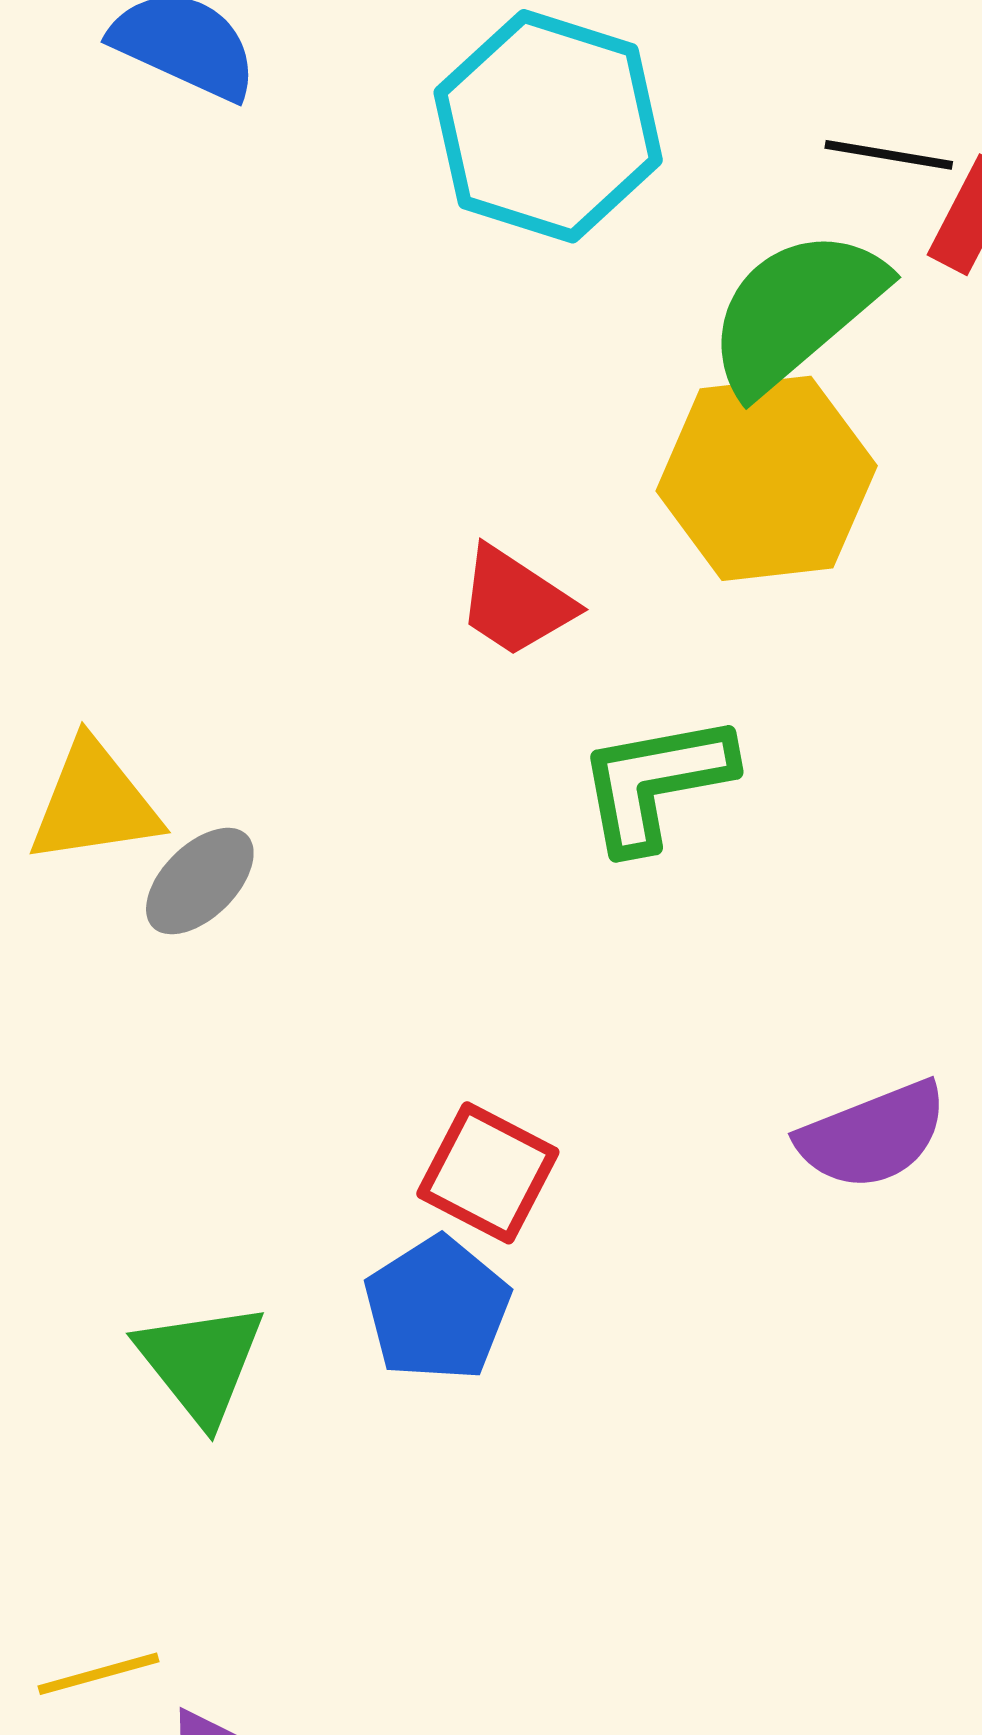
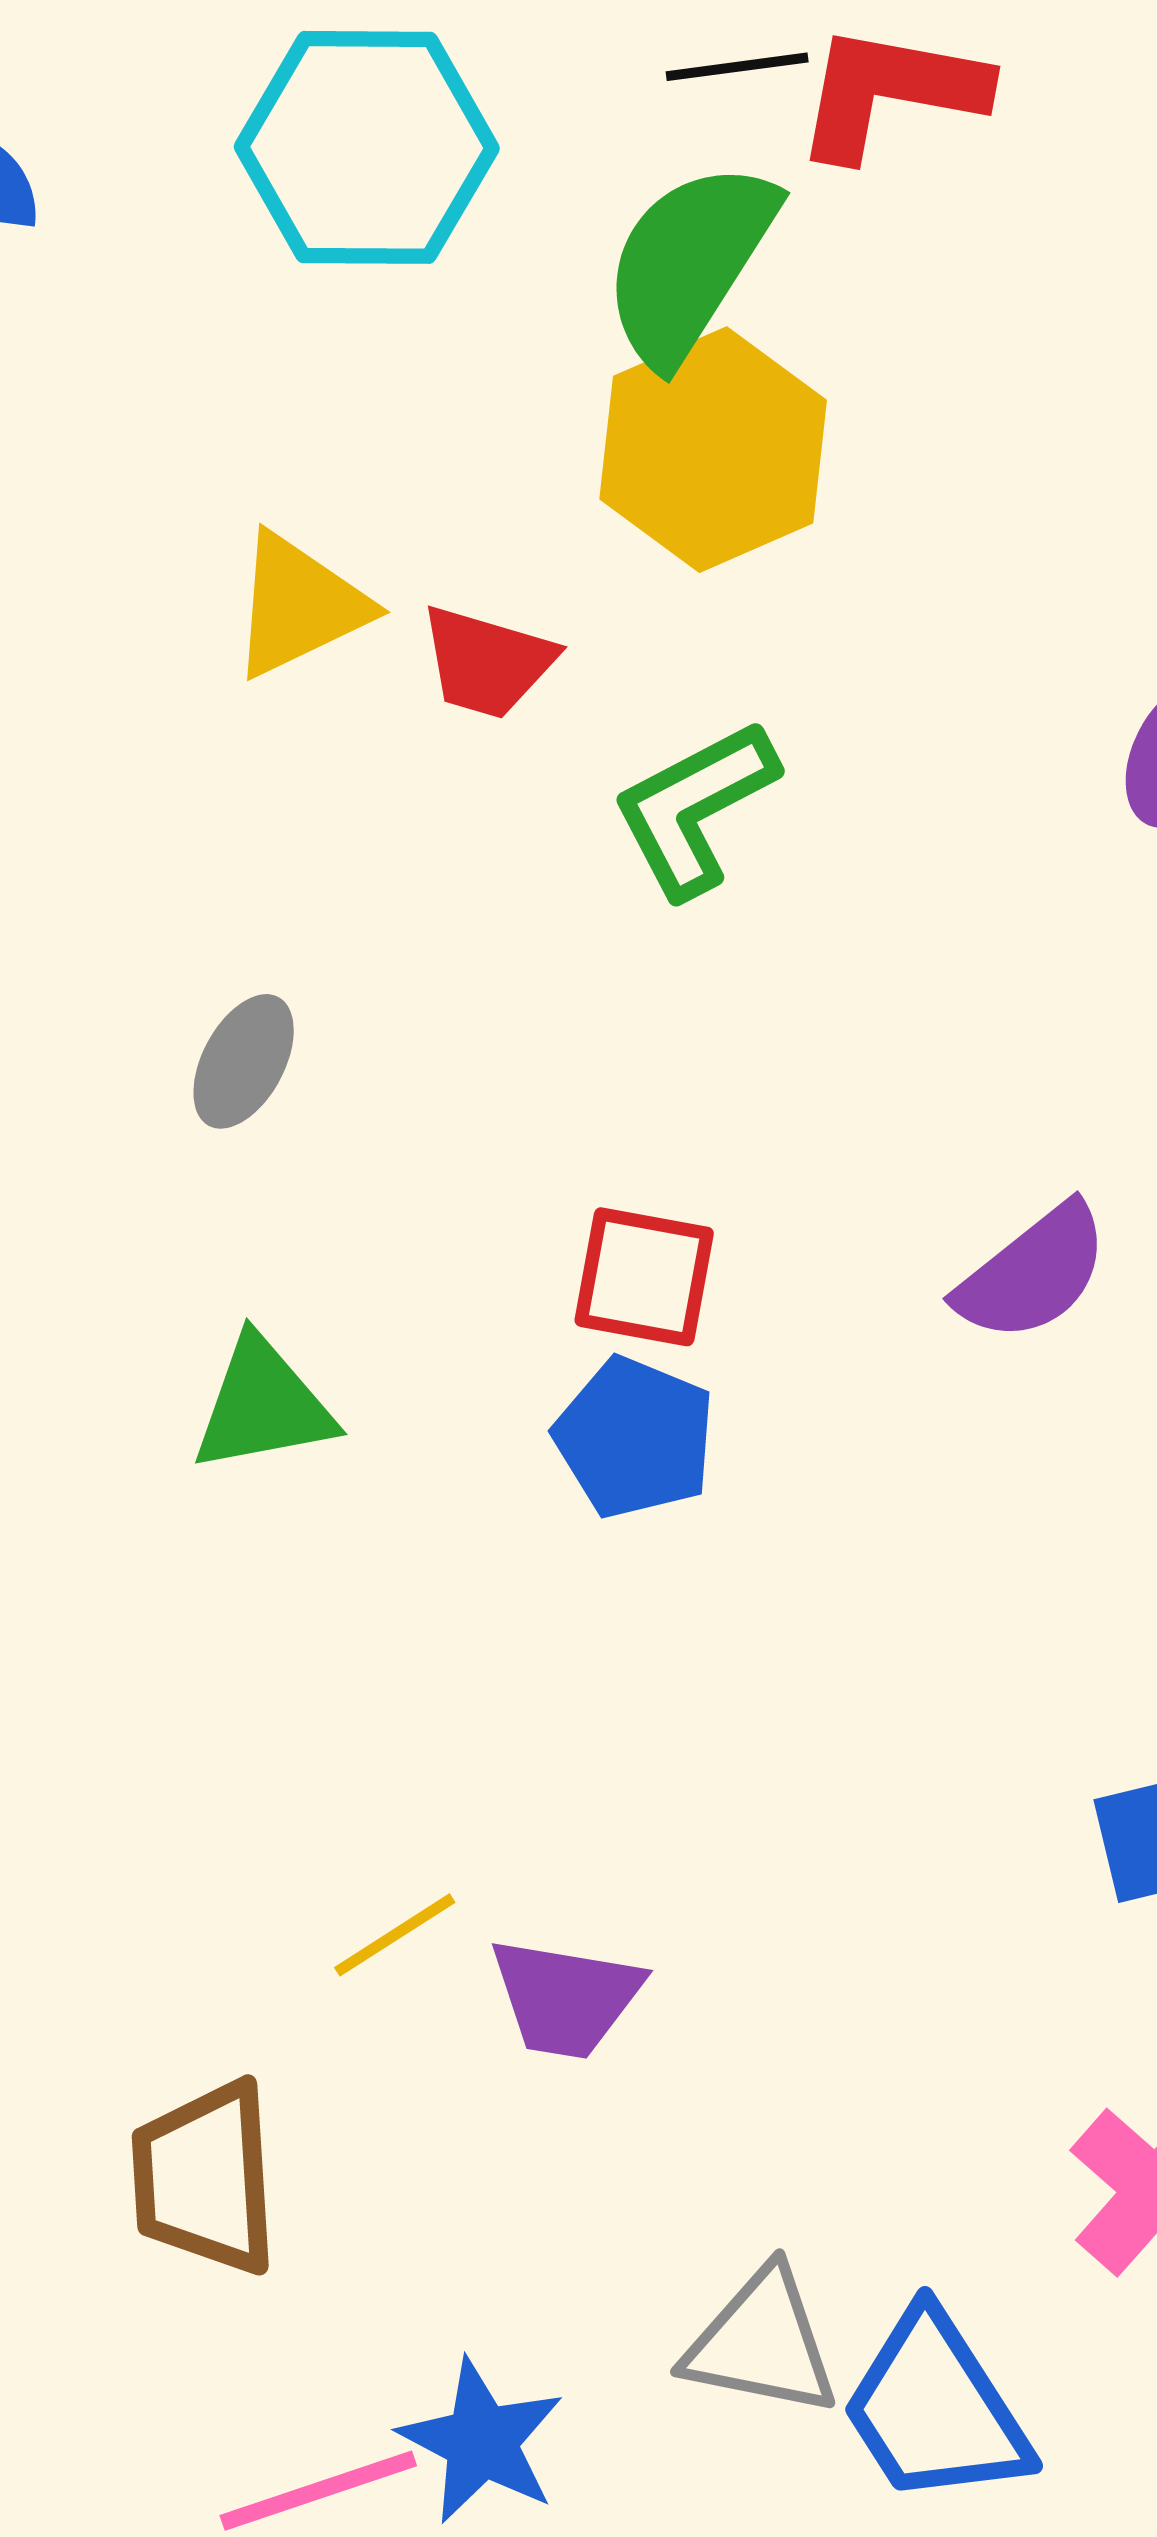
yellow triangle: (94, 803) -> (299, 605), moved
purple semicircle: (873, 1135) -> (1033, 1273), moved
green triangle: (201, 1362) -> (263, 1405), moved, turned -45

